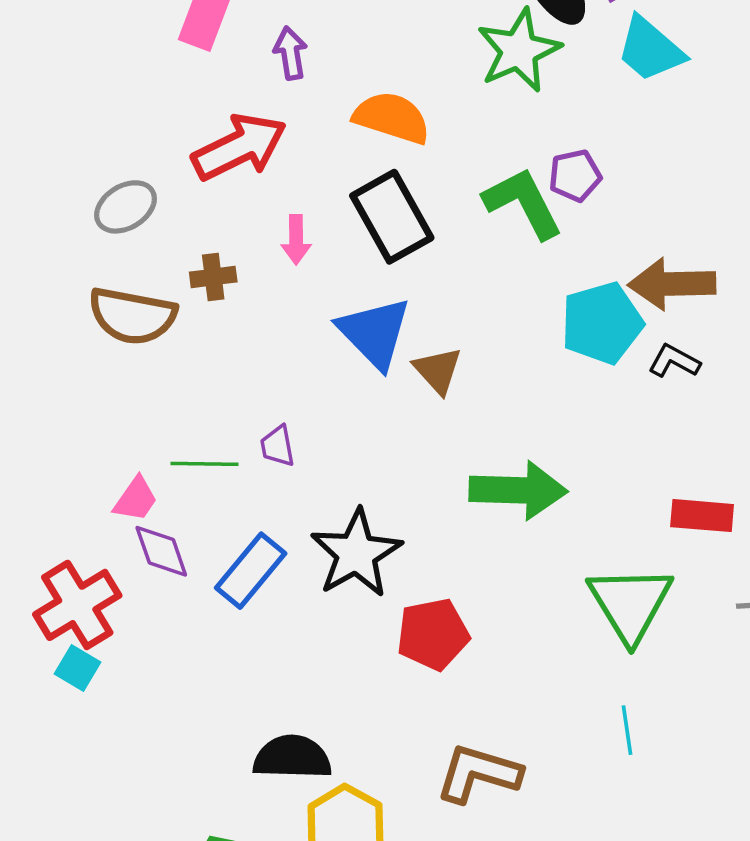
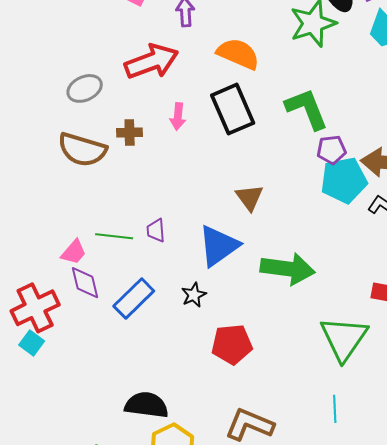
purple pentagon: (575, 176) -> (331, 150), moved
blue triangle: (374, 333) -> (219, 246), moved, turned 33
black star: (356, 553) -> (194, 295), size x0.5

